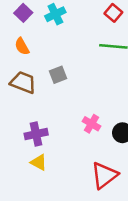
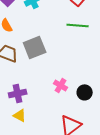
gray square: (58, 75) -> (35, 47), size x1.6

